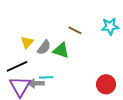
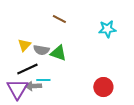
brown line: (75, 30) -> (59, 19), moved
gray semicircle: (44, 47) -> (41, 50), turned 63
black line: (17, 66) -> (27, 69), moved

